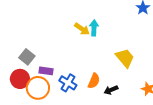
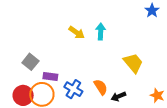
yellow arrow: (82, 29) -> (77, 32), moved
red circle: (20, 79) -> (23, 95), moved
orange semicircle: (94, 81) -> (101, 87), turned -56

